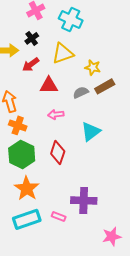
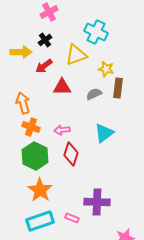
cyan cross: (71, 19) -> (96, 32), moved
brown rectangle: (105, 86) -> (118, 88), turned -54
pink arrow: (56, 114) -> (62, 130), moved

